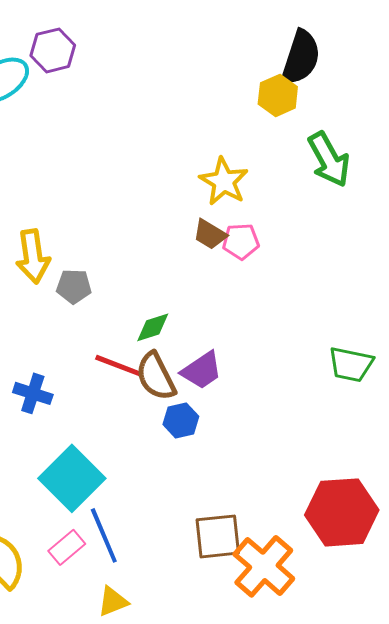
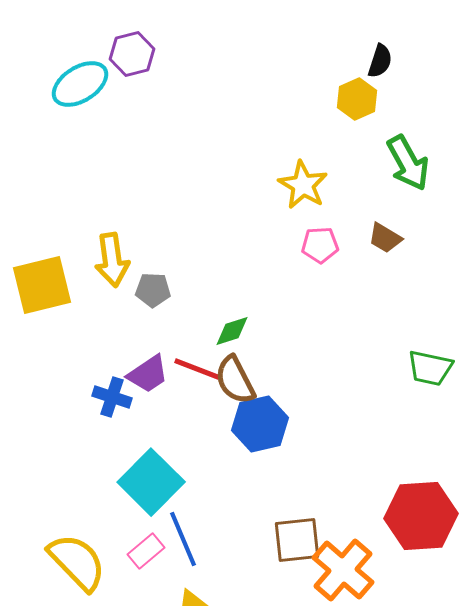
black semicircle: (301, 57) -> (380, 61), size x0.6
brown trapezoid: (210, 234) -> (385, 238), moved
purple trapezoid: (202, 370) -> (148, 374), moved
blue hexagon: (181, 420) -> (260, 424), size x1.6

